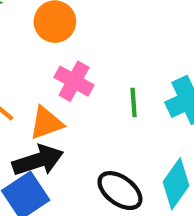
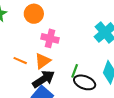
green line: (134, 102) -> (75, 71), moved, turned 40

